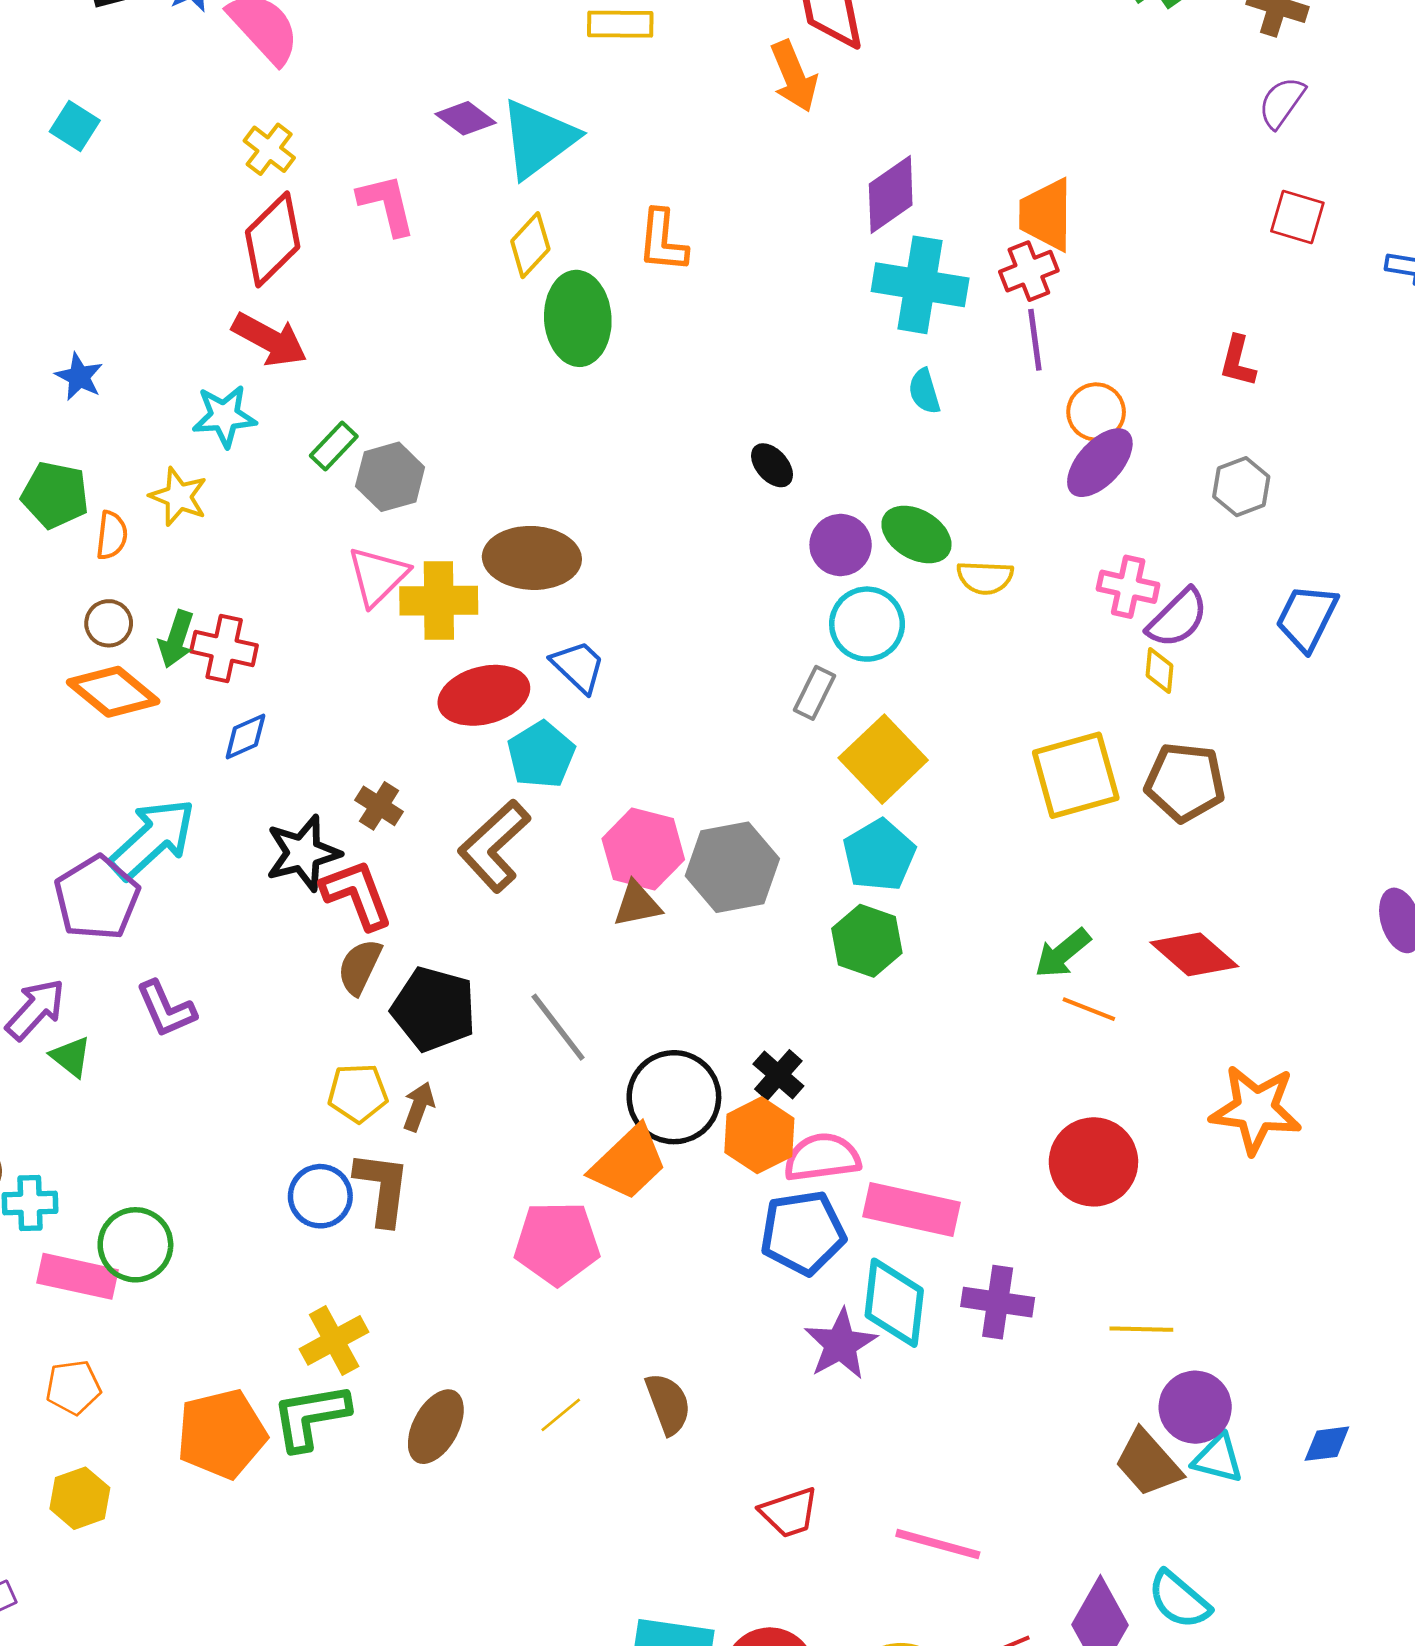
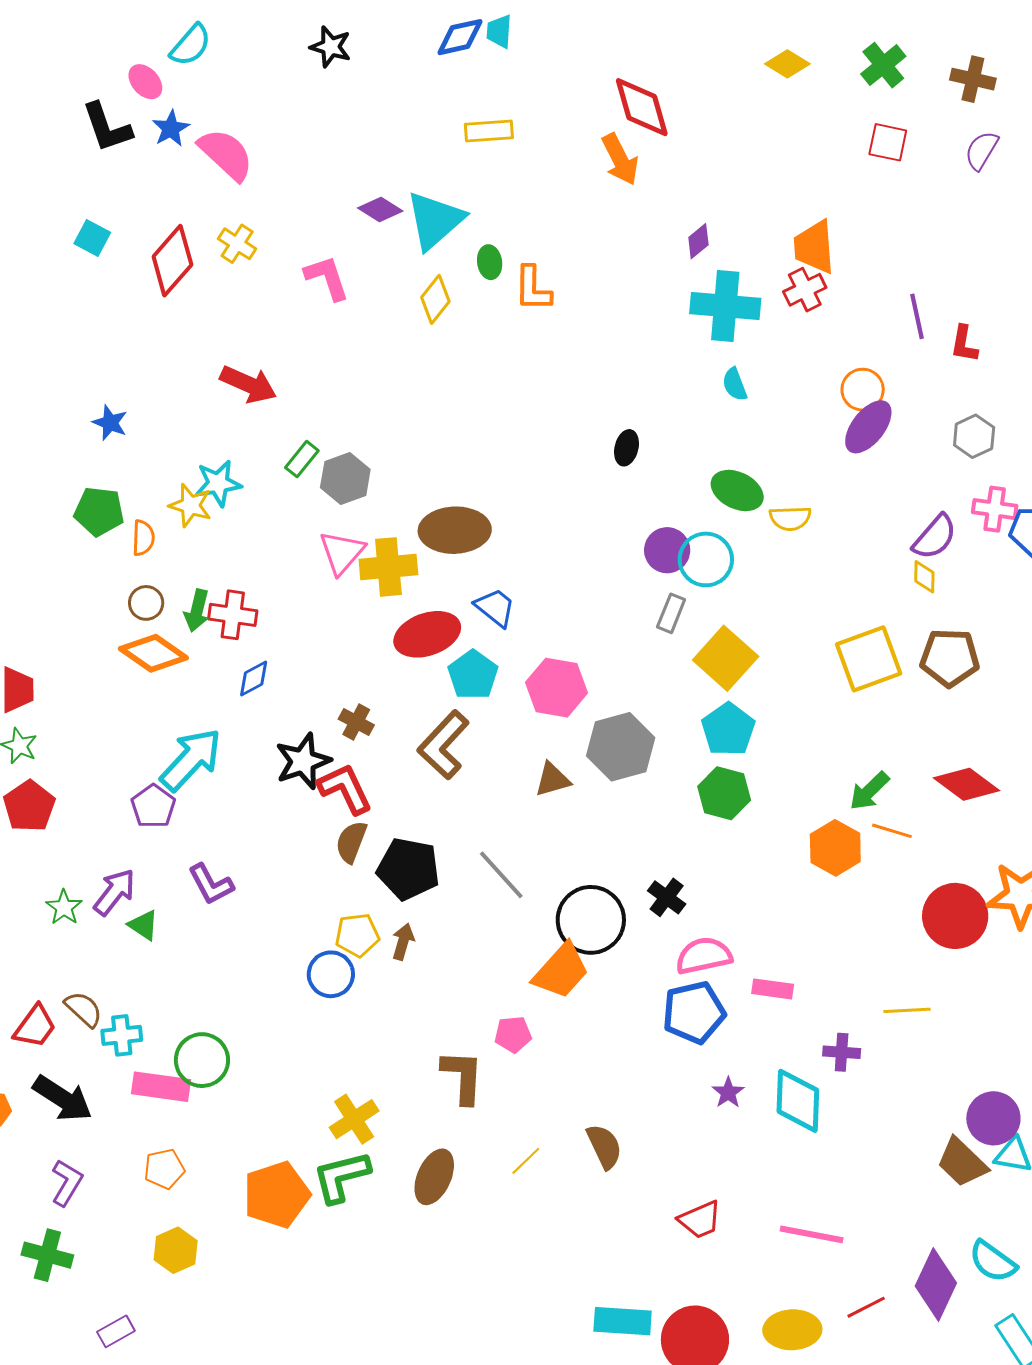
purple diamond: (891, 195) -> (698, 241), size x0.6
red square: (1297, 217) -> (888, 142), moved
red diamond: (273, 239) -> (172, 261), moved
green ellipse: (578, 318) -> (490, 262), moved, size x0.5
purple line: (1035, 340) -> (917, 316), moved
cyan star: (224, 416) -> (218, 483), moved
black ellipse: (772, 465) -> (627, 448), turned 60
purple circle: (841, 545) -> (667, 550), moved
pink cross: (1128, 587) -> (995, 509), moved
pink hexagon: (643, 849) -> (557, 688), moved
purple pentagon: (97, 898) -> (153, 806), size x0.7
orange hexagon: (759, 1135) -> (835, 848), moved
red circle: (1093, 1162) -> (955, 916), moved
brown L-shape: (382, 1188) -> (463, 1077), moved
blue circle: (320, 1196) -> (331, 974), moved
pink rectangle: (911, 1209) -> (773, 989), size x0.6
pink pentagon: (557, 1243) -> (513, 1034), size x0.6
purple cross: (998, 1302) -> (842, 1052), size x0.7
cyan diamond: (894, 1303) -> (798, 1101), moved
yellow line: (1141, 1329) -> (907, 1010), moved
purple star: (841, 1344) -> (728, 1093), size x0.6

